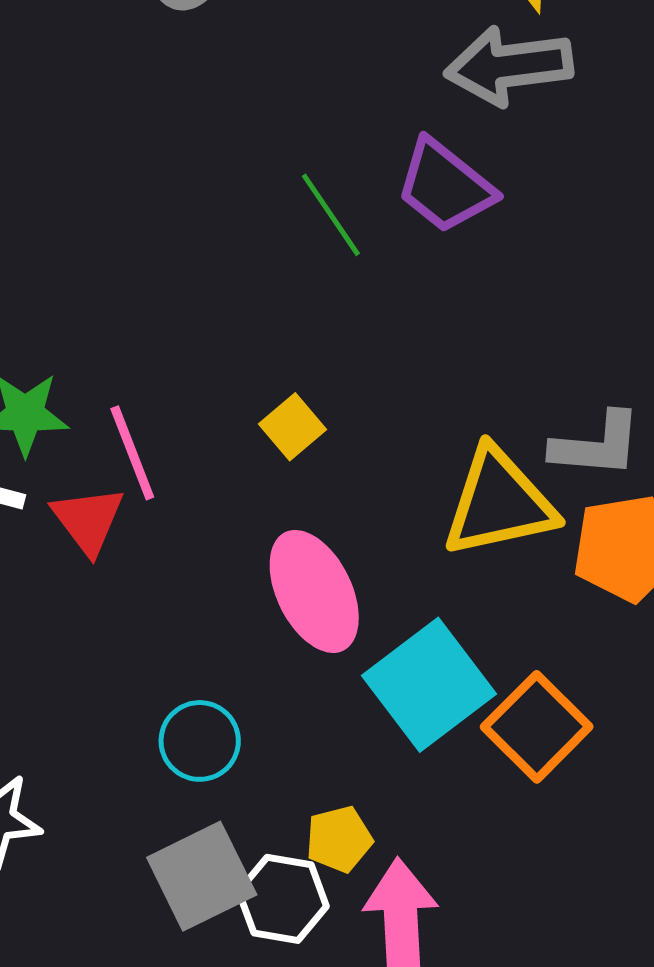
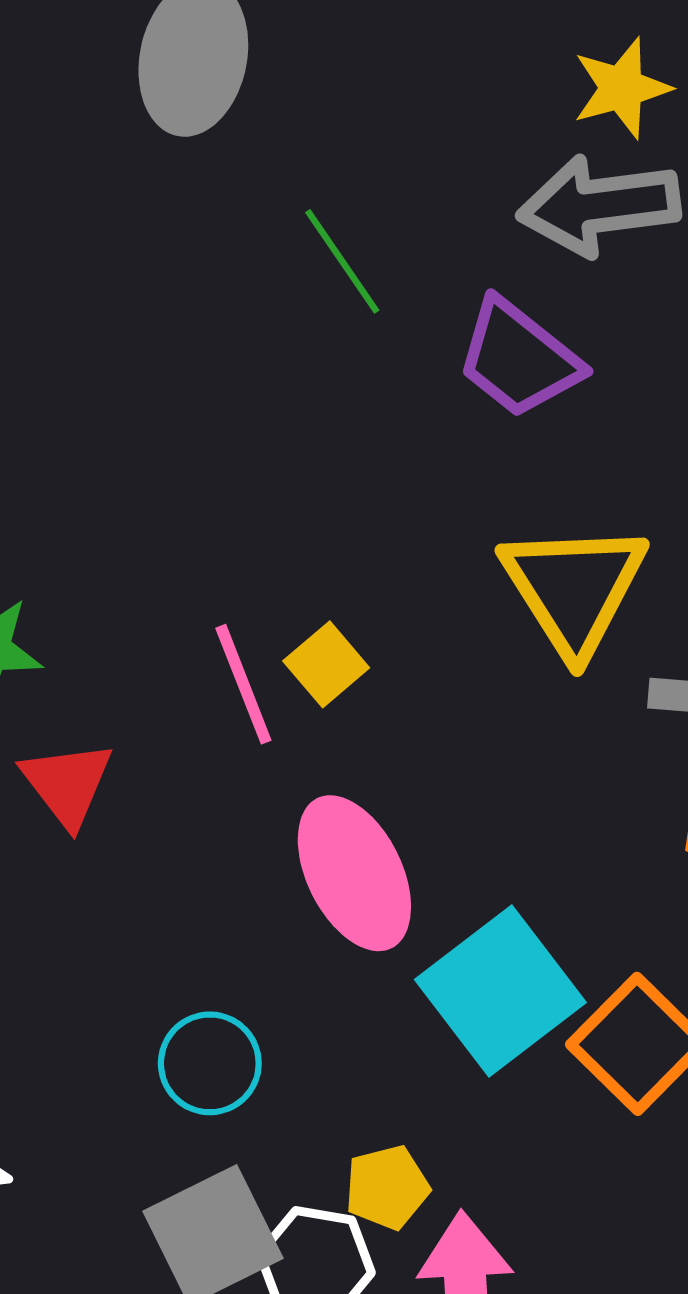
green line: (331, 215) -> (342, 261), moved
pink line: (132, 453) -> (243, 684), moved
yellow triangle: (499, 503) -> (574, 588), moved, turned -50

